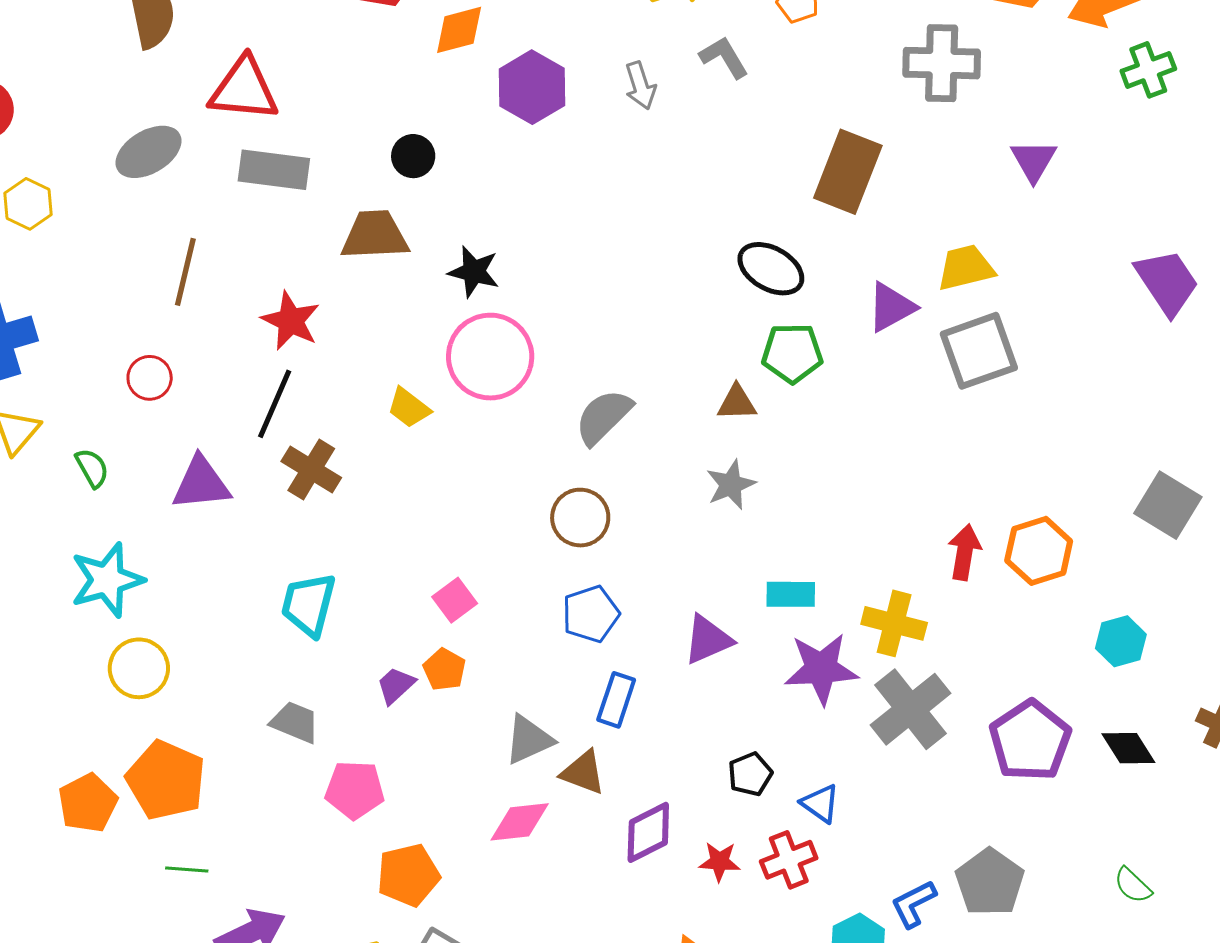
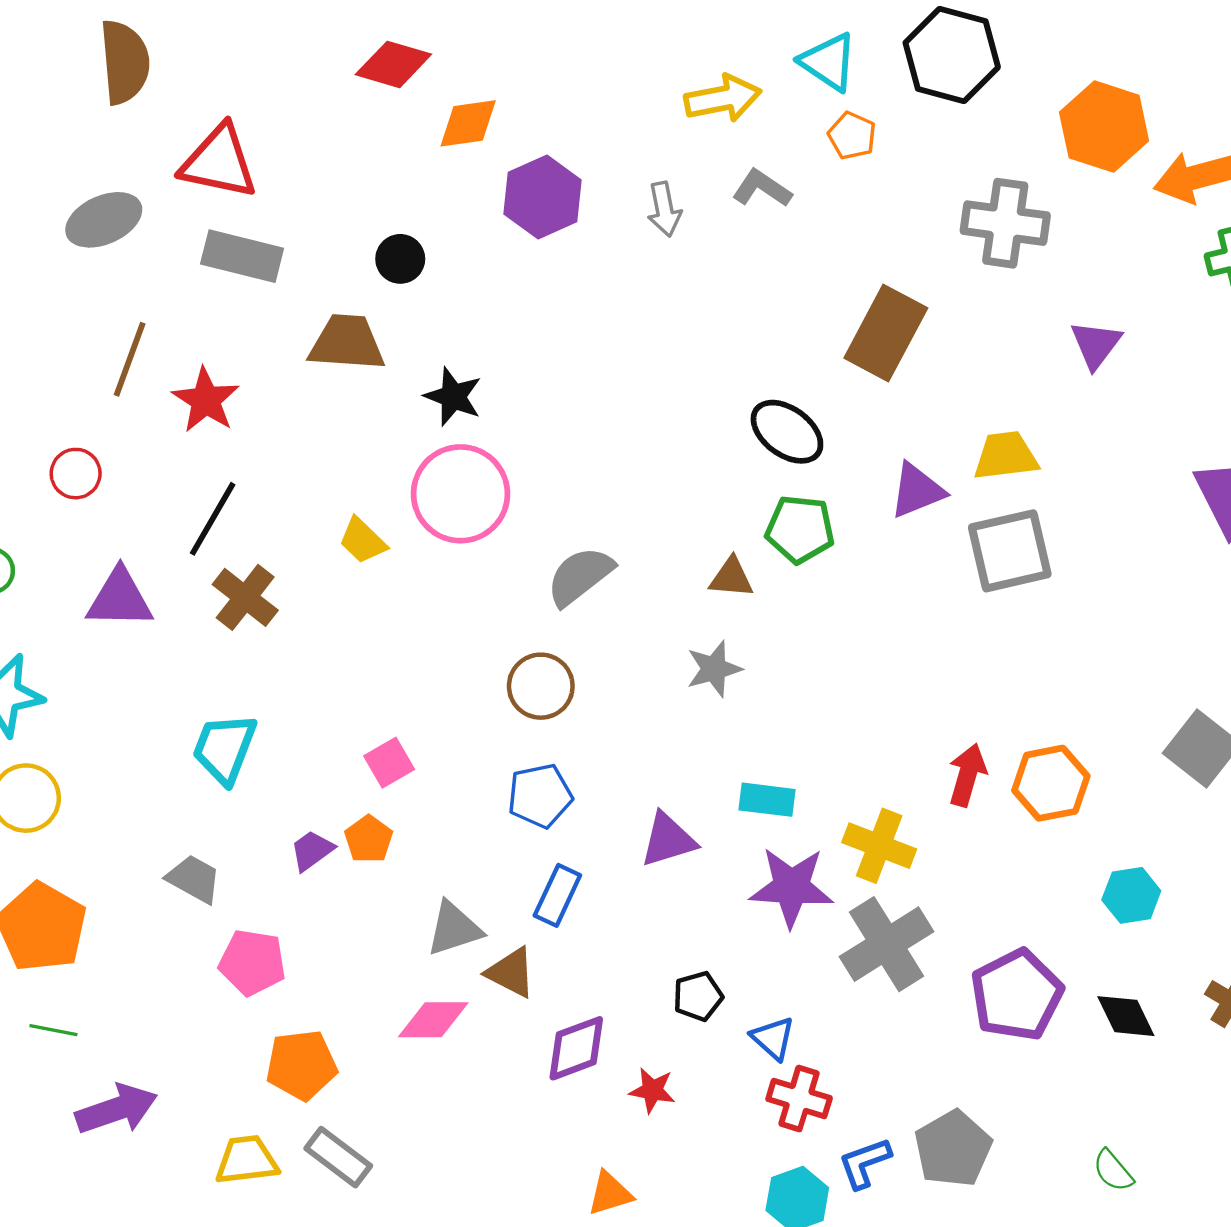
gray L-shape: (724, 57) -> (762, 188), turned -32
red star: (291, 321) -> (206, 400), moved
red cross: (789, 860) -> (799, 1099), moved, turned 32

